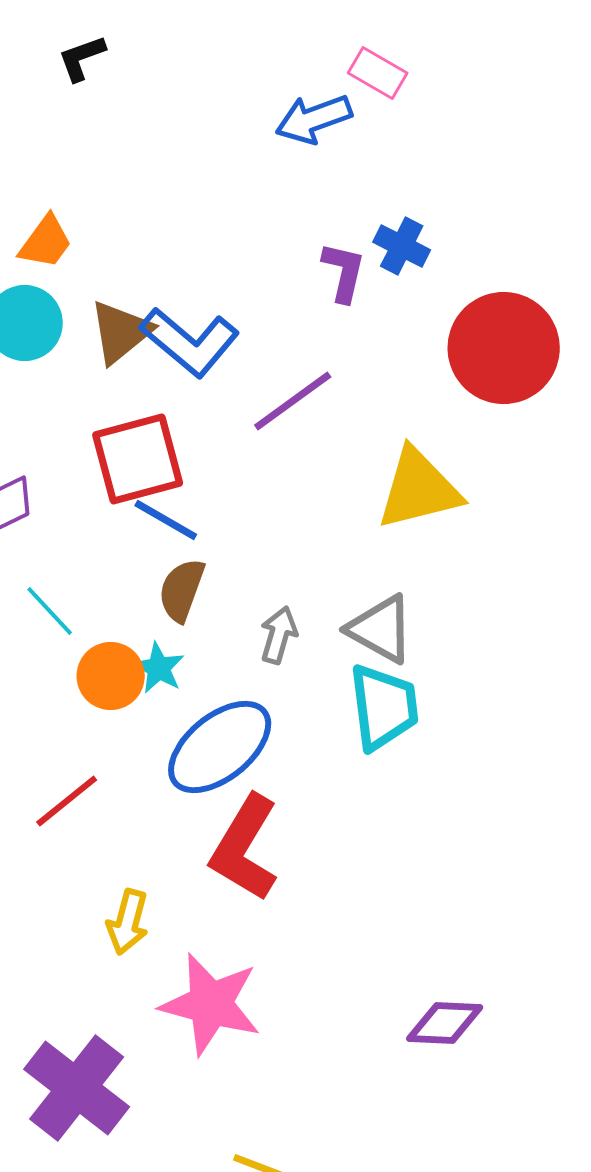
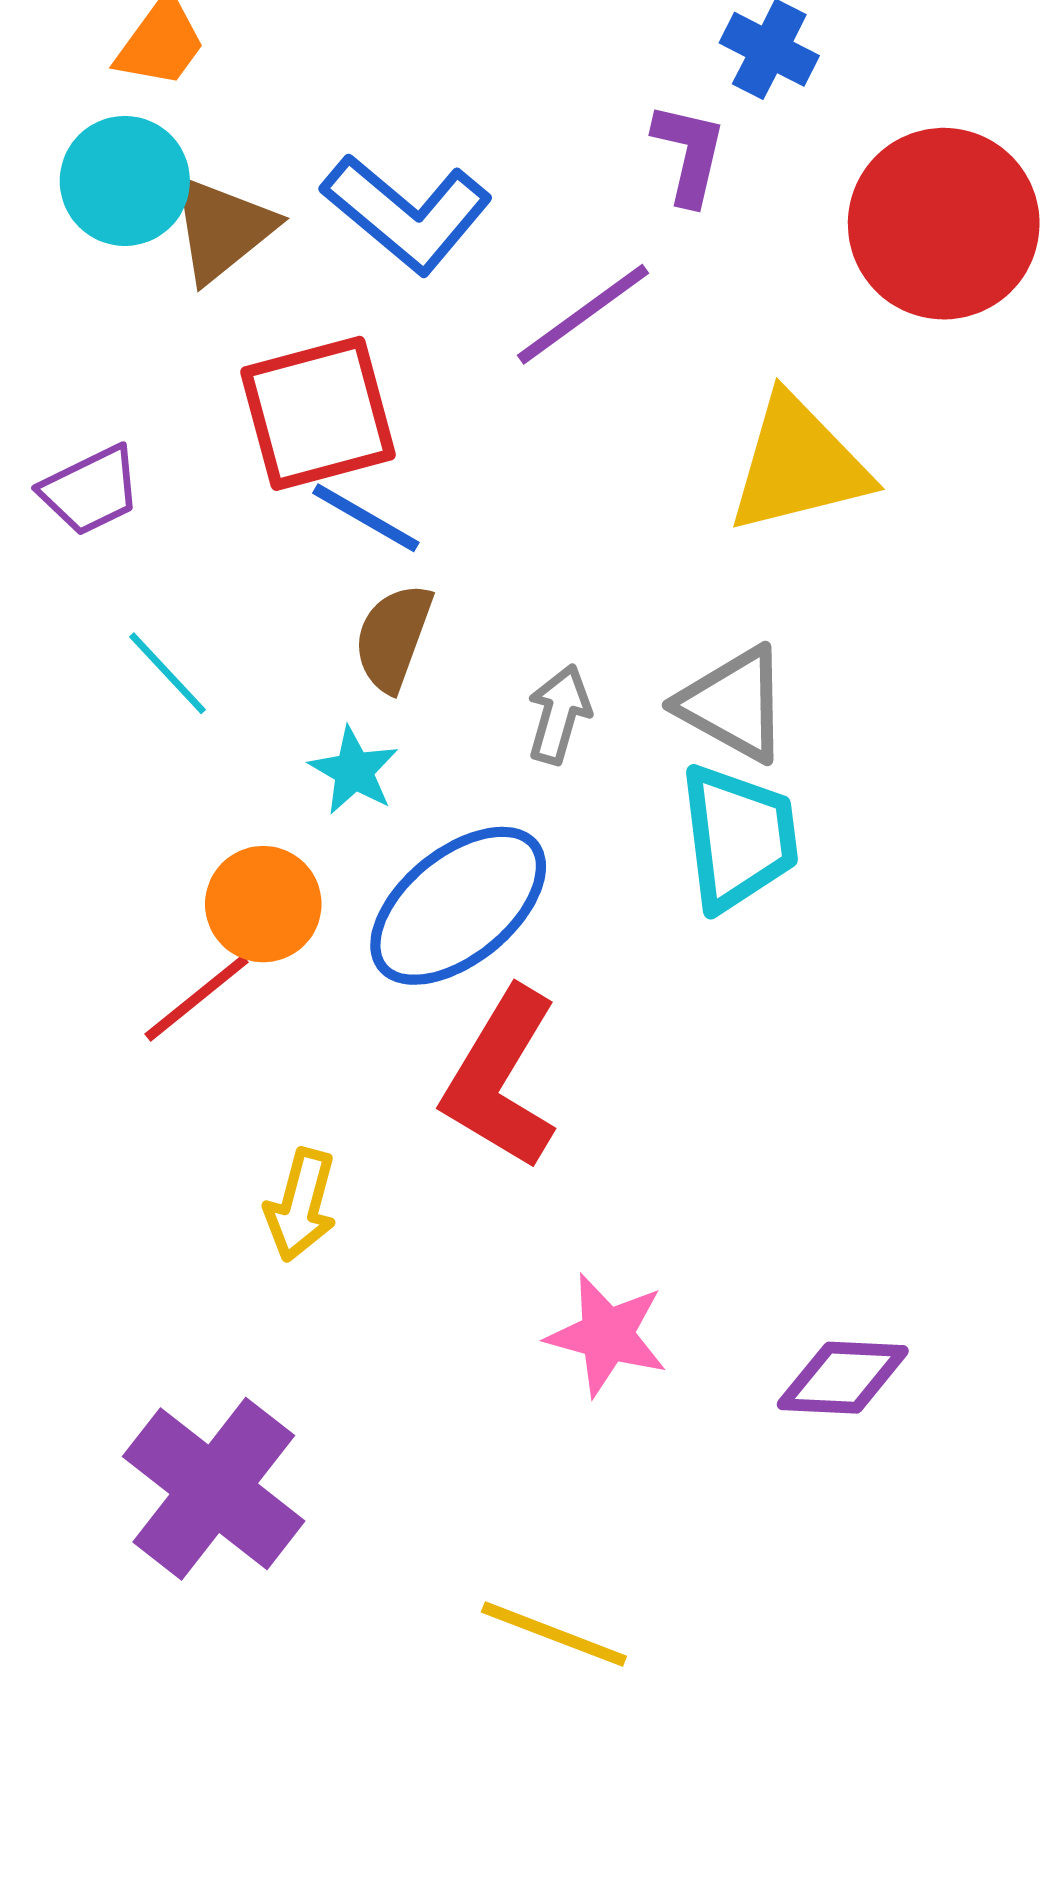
purple L-shape: (344, 272) -> (689, 154), moved
brown triangle: (121, 332) -> (222, 229), moved
orange circle: (111, 676) -> (263, 904), moved
pink star: (211, 1004) -> (607, 1335), moved, size x0.7

